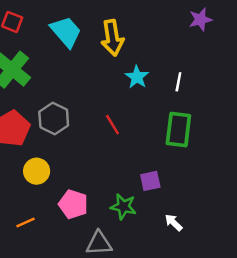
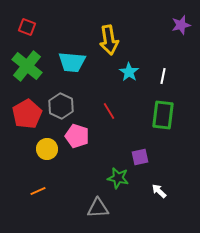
cyan trapezoid: (66, 32) -> (72, 62), moved, turned 136
pink pentagon: (73, 204) -> (77, 136), moved

